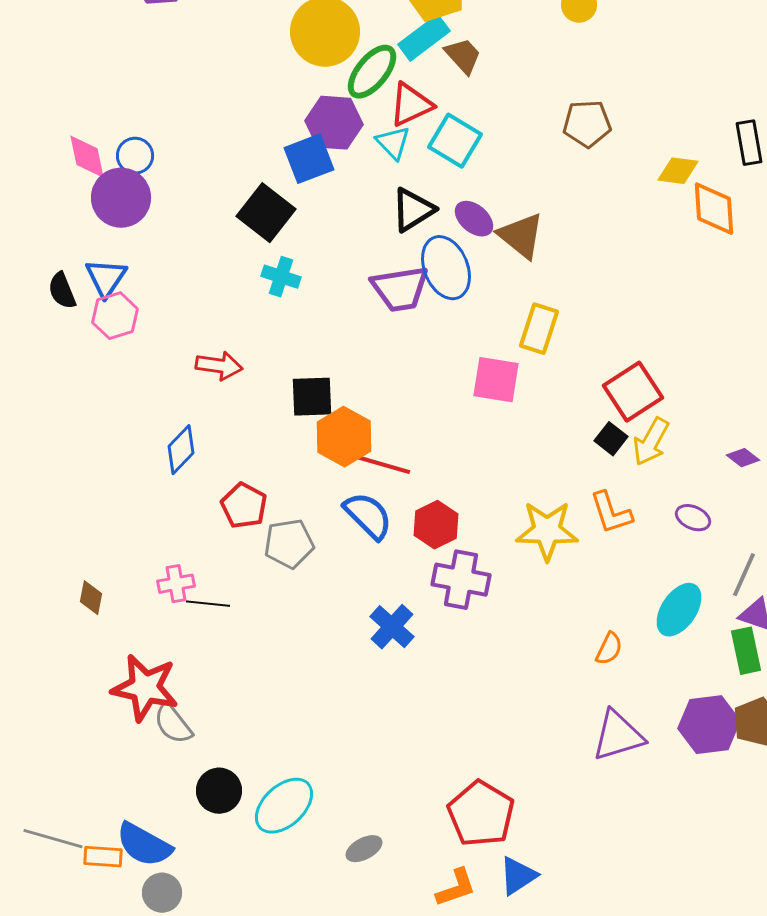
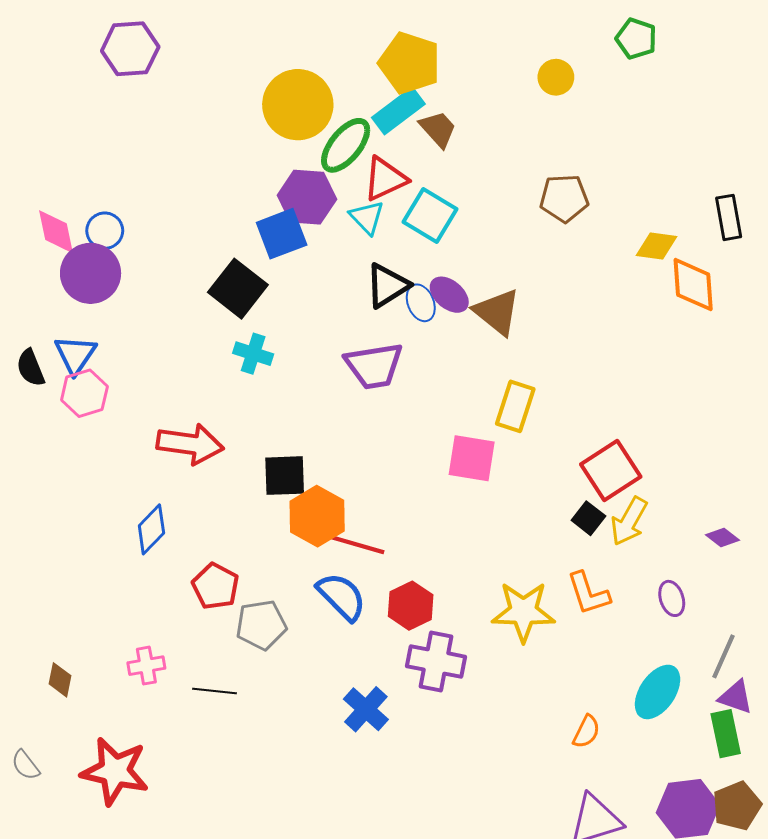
blue ellipse: (446, 268) -> (421, 303), moved, size x0.6
red arrow: (219, 366) -> (190, 444), size x1.4
purple ellipse: (693, 518) -> (672, 598), turned 48
black line: (208, 604) -> (214, 691), moved
gray semicircle: (173, 724) -> (25, 765), moved, size x0.7

